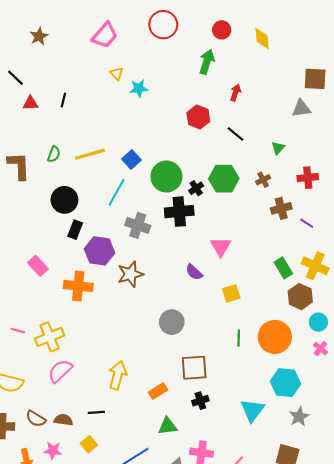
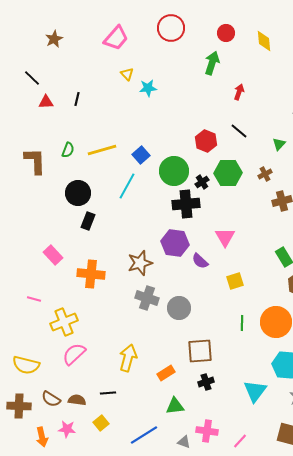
red hexagon: (198, 117) -> (206, 141), moved
gray cross: (138, 225) -> (147, 298), moved
purple hexagon: (100, 251) -> (175, 243), moved
pink line: (18, 331) -> (34, 299), moved

